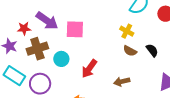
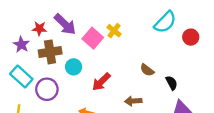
pink square: (75, 29) -> (93, 38), turned 30
yellow cross: (127, 31) -> (114, 31), moved
black semicircle: (152, 50) -> (172, 83), moved

